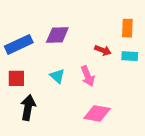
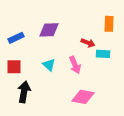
blue rectangle: (19, 44) -> (16, 38), size x0.7
cyan rectangle: (130, 56) -> (103, 54), moved

